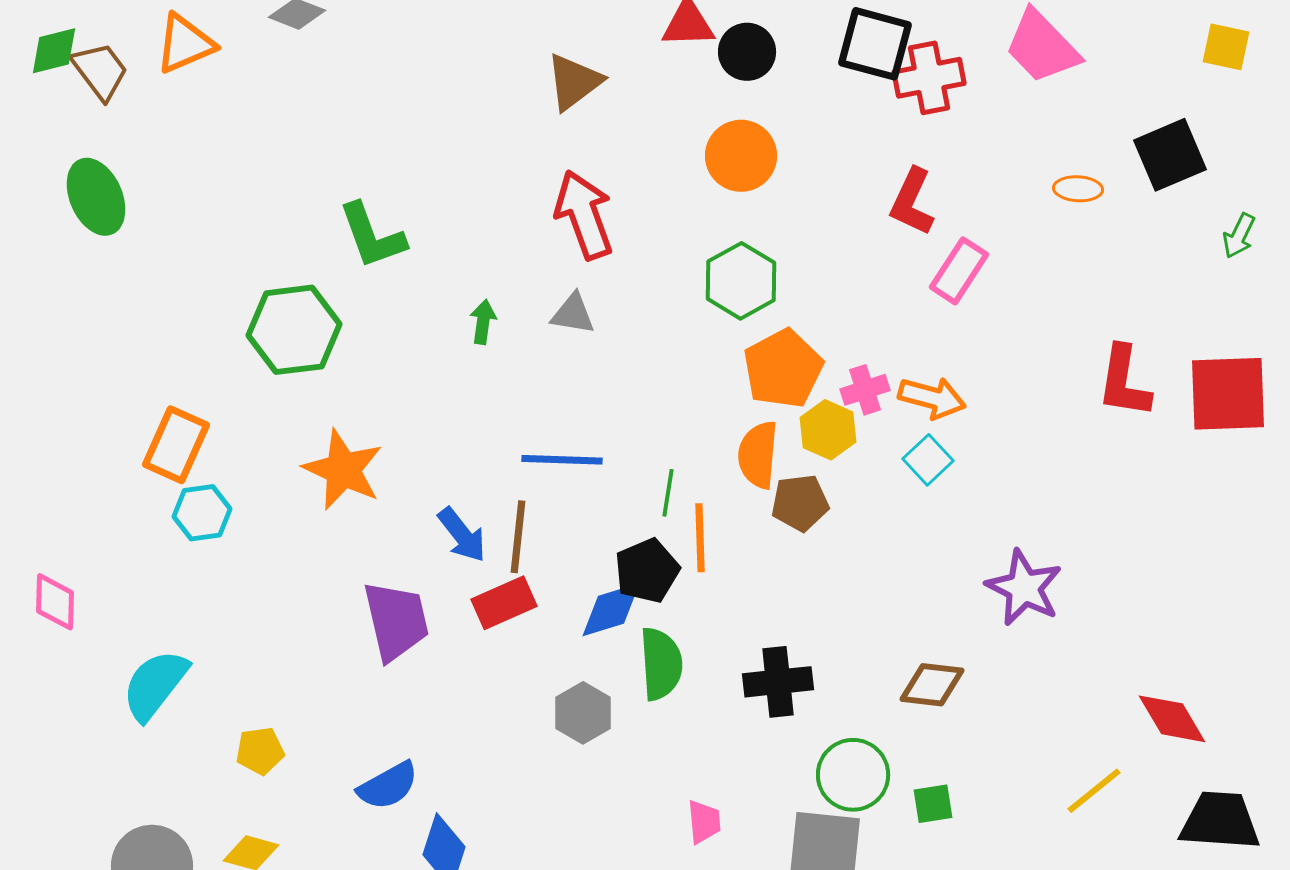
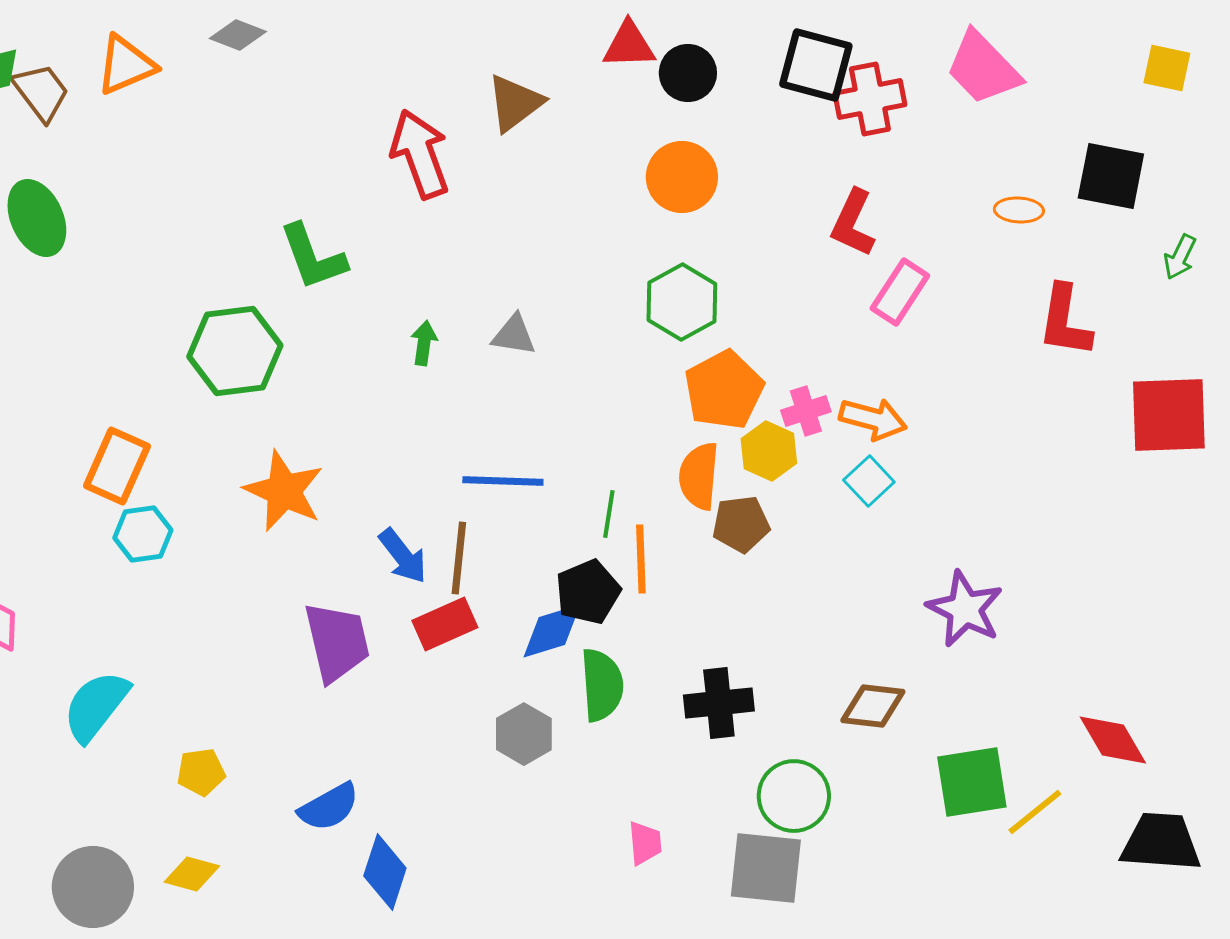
black square: (1170, 155) -> (1111, 176), turned 34
red arrow: (584, 215) -> (420, 154), moved
red L-shape: (1124, 382) -> (1065, 321), moved
green square: (933, 804) -> (972, 782), moved, size x1.8

